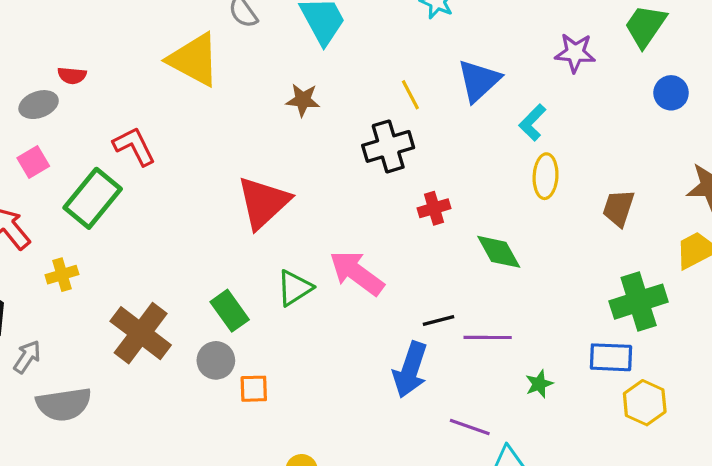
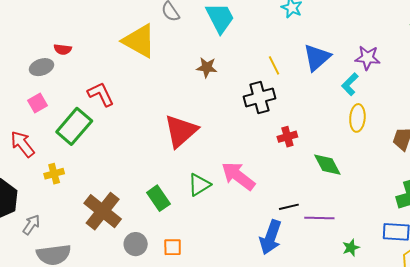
purple star: (575, 53) -> (368, 58), moved
gray circle: (216, 360) -> (136, 244), moved

